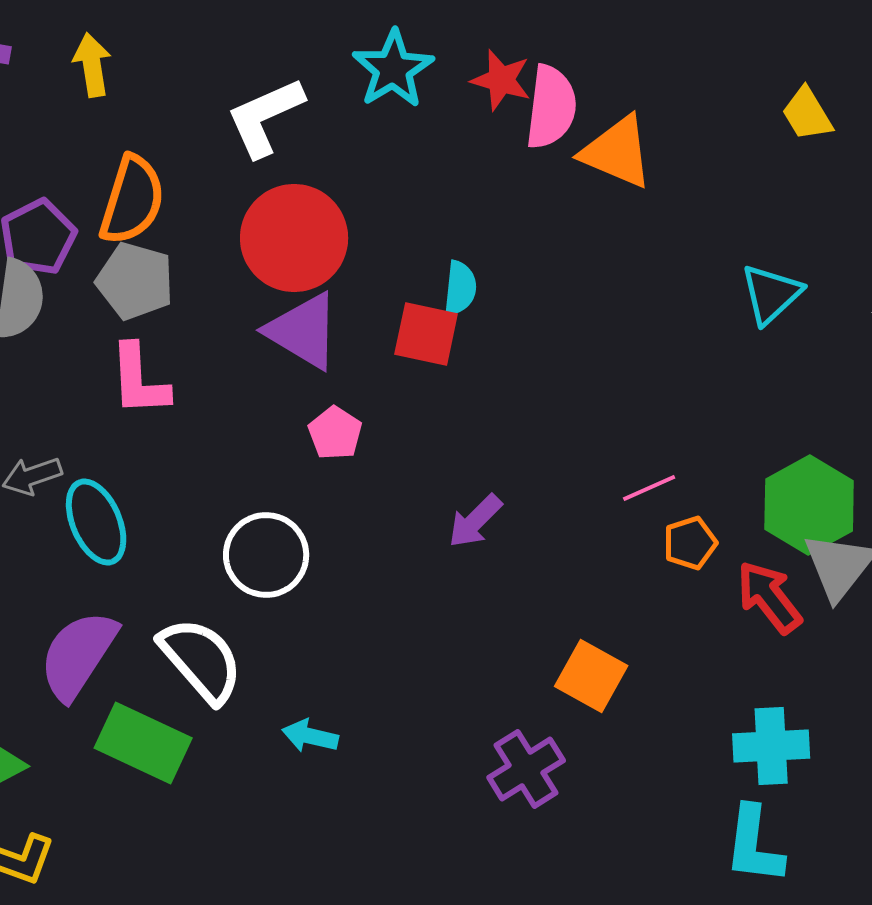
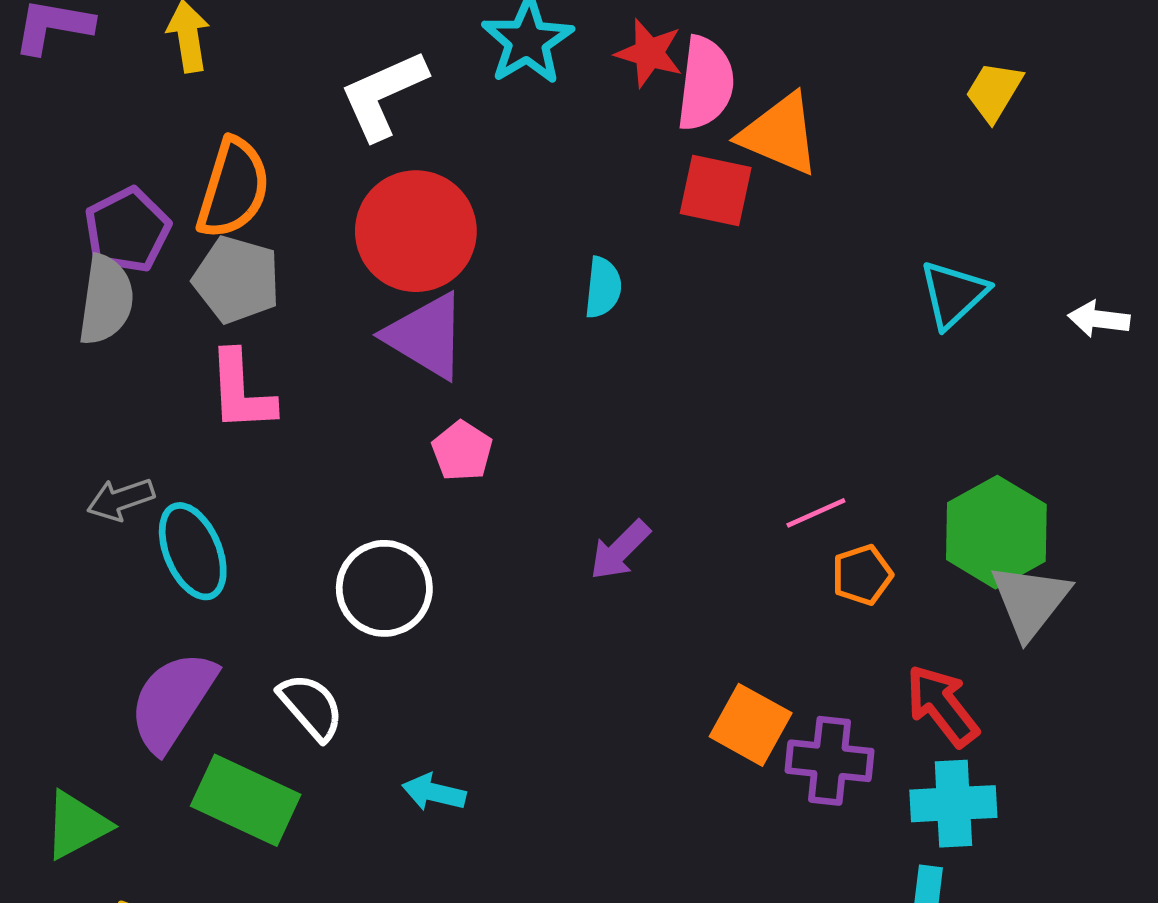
yellow trapezoid: (807, 114) -> (994, 91), turned 62
red square: (426, 334) -> (716, 191), moved
red arrow: (769, 597) -> (942, 706), moved
white semicircle: (201, 660) -> (311, 707), size x0.7
purple cross: (526, 769) -> (829, 761), moved, turned 38

